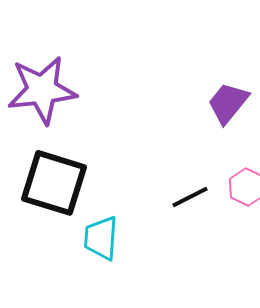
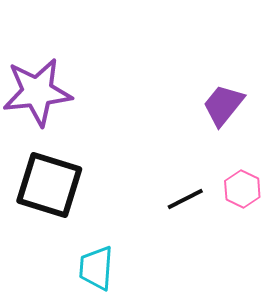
cyan trapezoid: (101, 238) -> (96, 268), moved

